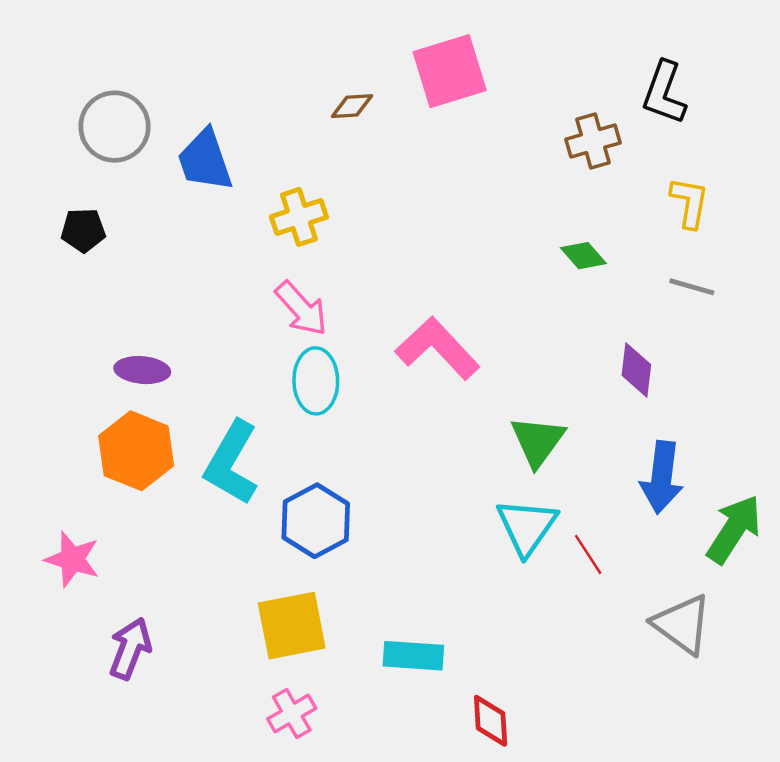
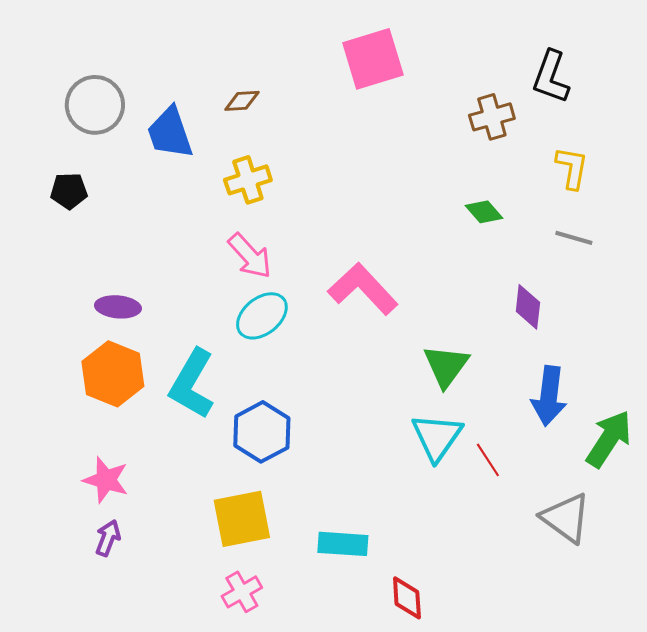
brown diamond: (352, 106) -> (242, 101), moved
cyan ellipse: (316, 381) -> (262, 316), turned 52
pink star: (72, 559) -> (106, 480), moved
purple arrow: (130, 648) -> (108, 538), size x0.7

